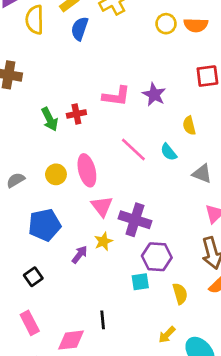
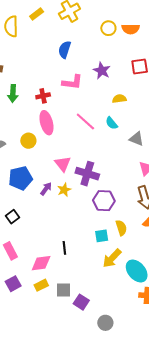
blue semicircle: (80, 29) -> (65, 50), moved
purple star: (154, 94) -> (102, 71), moved
green arrow: (50, 119) -> (13, 93), moved, turned 30
yellow semicircle: (189, 125) -> (119, 99), moved, turned 96
pink ellipse: (87, 170) -> (46, 123), moved
purple arrow: (80, 255) -> (46, 189), moved
cyan square: (140, 282) -> (102, 236), moved
yellow arrow: (167, 335) -> (112, 258), size x1.5

